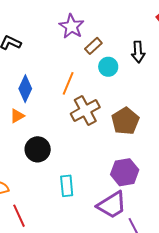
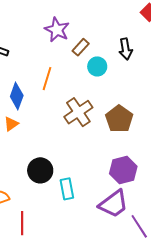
orange line: (68, 83) -> (47, 79), moved
black circle: (38, 149) -> (40, 170), moved
red line: (19, 216) -> (22, 223), turned 30

